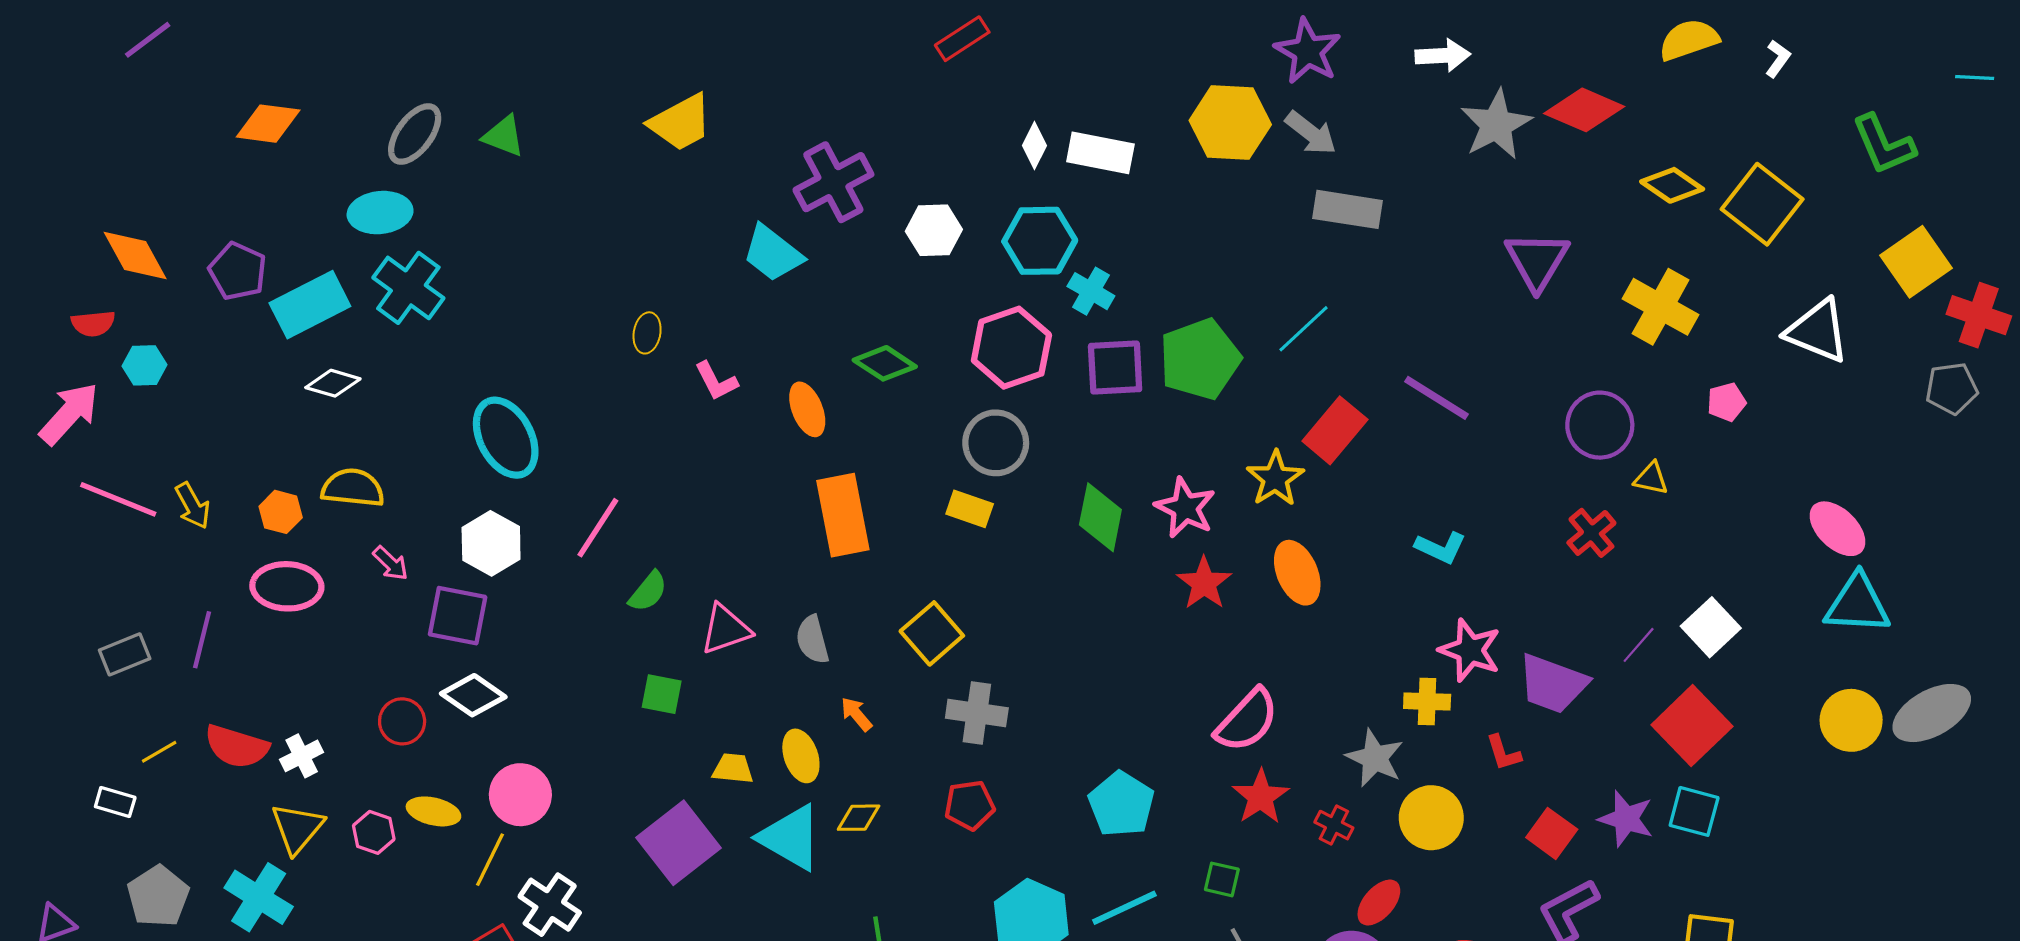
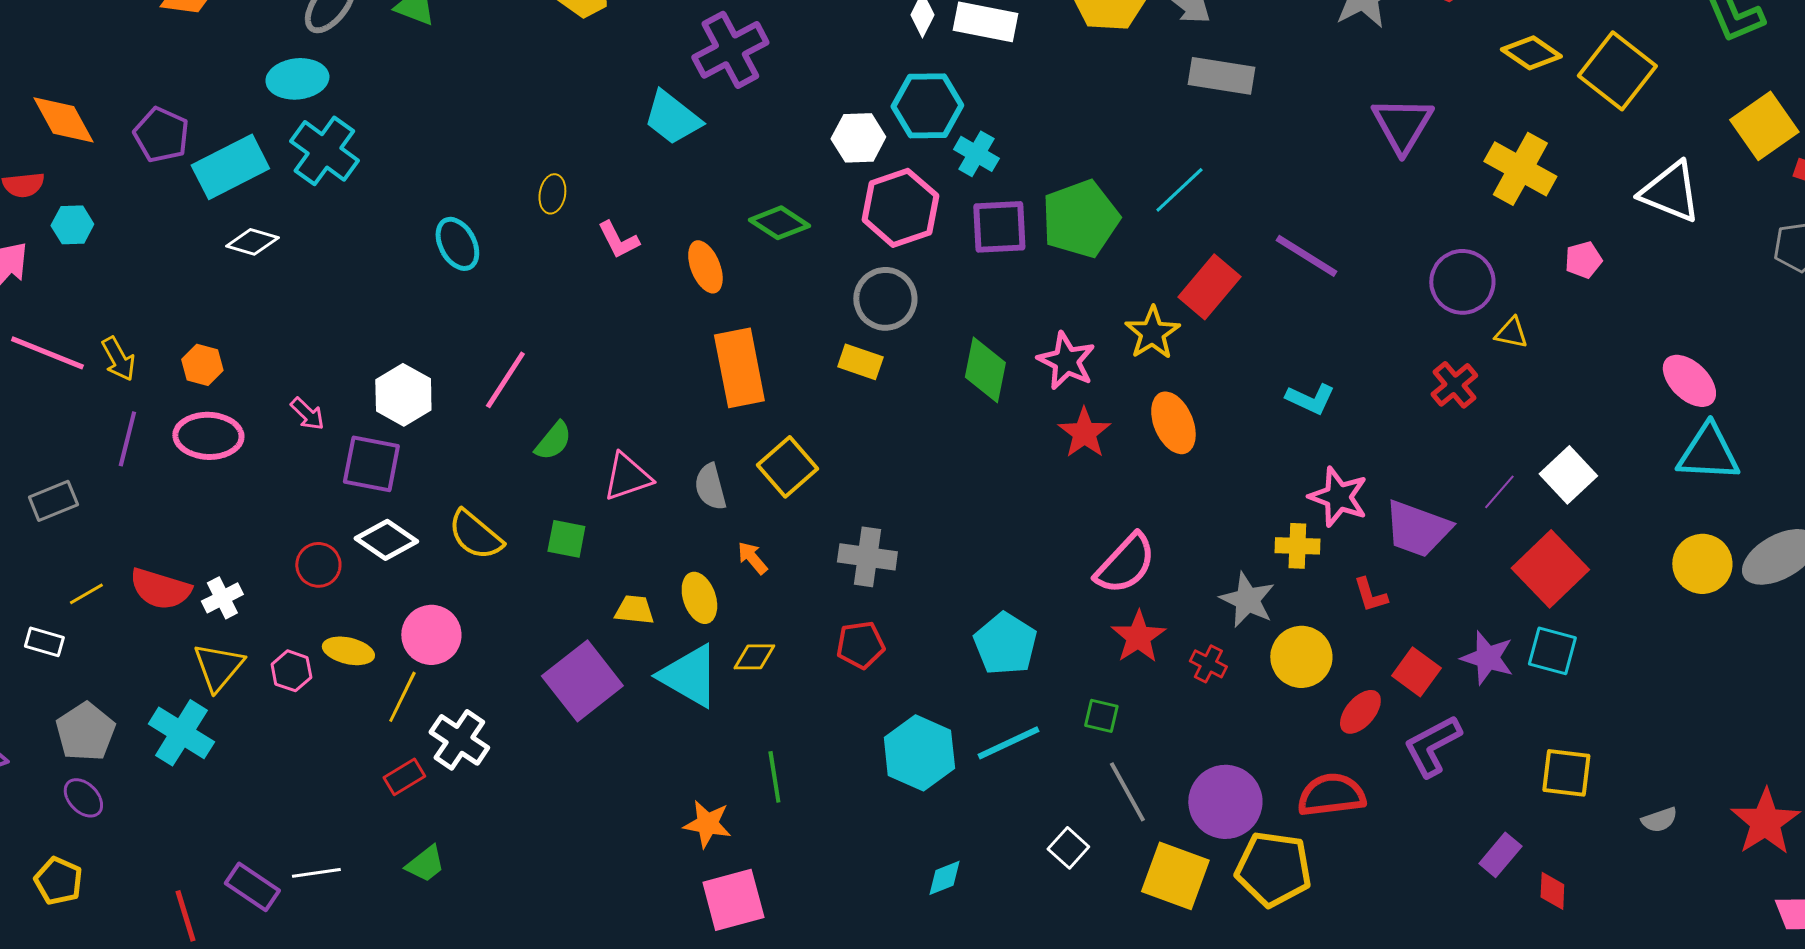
white hexagon: (934, 230) -> (858, 138), moved
cyan ellipse: (506, 438) -> (457, 244), moved, size x0.7
yellow semicircle: (353, 488) -> (475, 535), moved, turned -146
yellow square: (932, 633) -> (787, 467), moved
purple line: (202, 640) -> (127, 439), moved
red ellipse: (1379, 903) -> (1360, 712), moved

